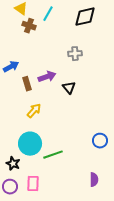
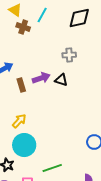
black triangle: (69, 88) -> (61, 80), moved, turned -32
yellow arrow: (34, 111) -> (19, 121), moved
green line: (53, 155) -> (52, 168), moved

